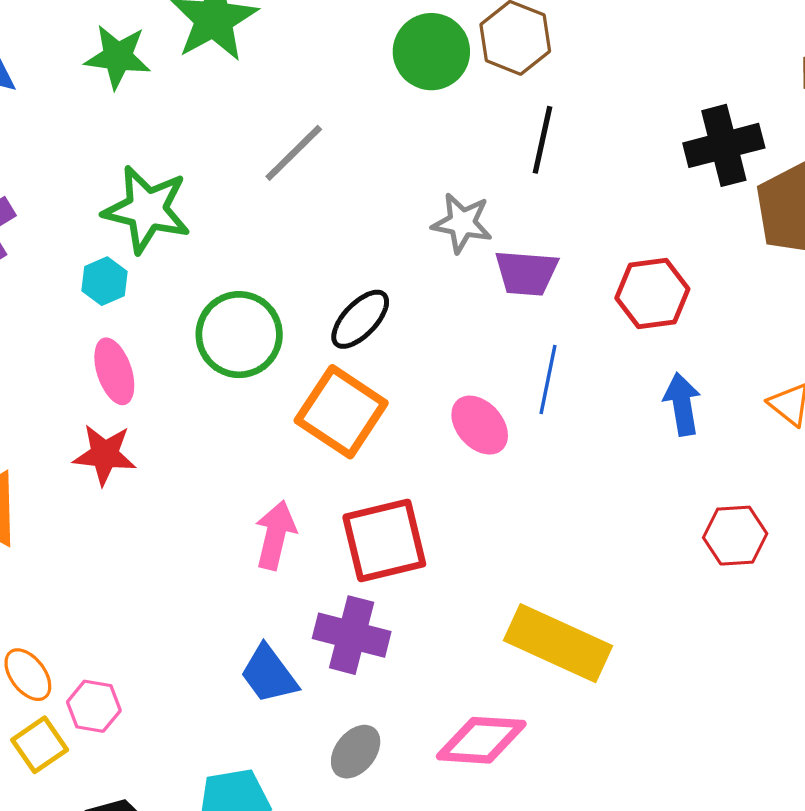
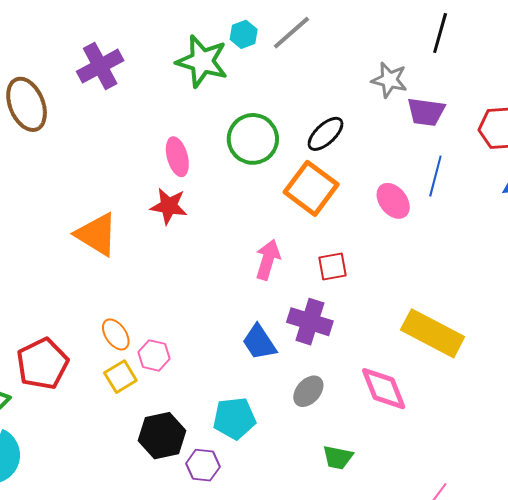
cyan hexagon: (104, 281) -> (244, 34), moved
red square: (384, 541) -> (333, 266), size x0.6
pink diamond: (481, 740) -> (384, 389), turned 62

